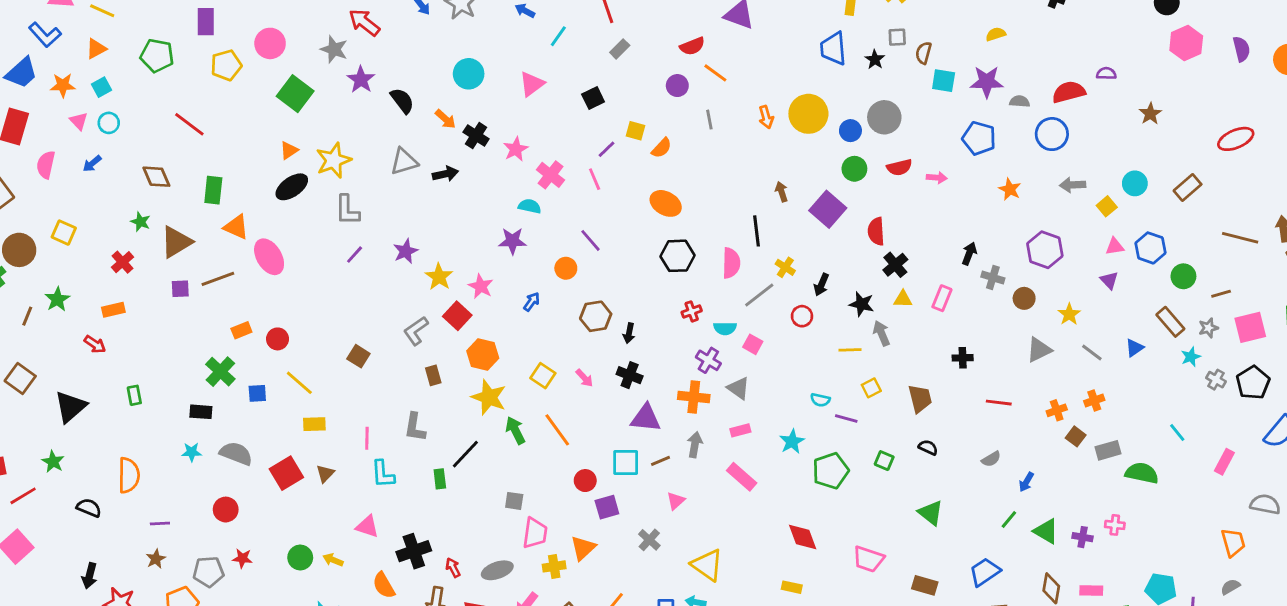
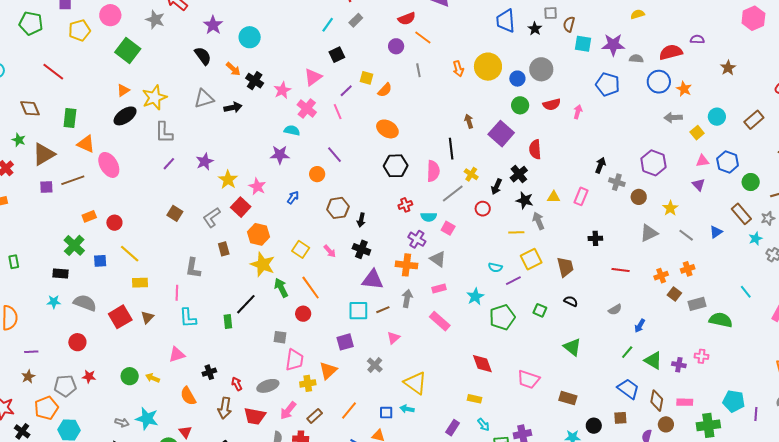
yellow semicircle: (996, 34) -> (638, 14), moved
cyan line: (558, 36) -> (328, 25), moved
purple star: (361, 80) -> (213, 25), moved
pink triangle: (532, 84) -> (313, 77), moved
pink arrow: (937, 178) -> (578, 112), turned -80
orange star: (1010, 189) -> (684, 89), moved
black cross: (895, 265) -> (519, 174), moved
brown square: (358, 356) -> (175, 213), moved
yellow square: (871, 388) -> (531, 259), size x1.5
purple line: (846, 418) -> (513, 281), turned -42
gray L-shape: (415, 427) -> (193, 268), moved
red circle: (585, 481) -> (303, 314), moved
pink triangle: (367, 526) -> (177, 355), turned -36
black cross: (414, 551) -> (209, 372), size x0.6
blue trapezoid: (985, 572) -> (628, 389), moved, turned 70

